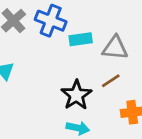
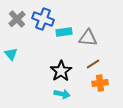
brown line: (111, 81) -> (93, 64), moved

